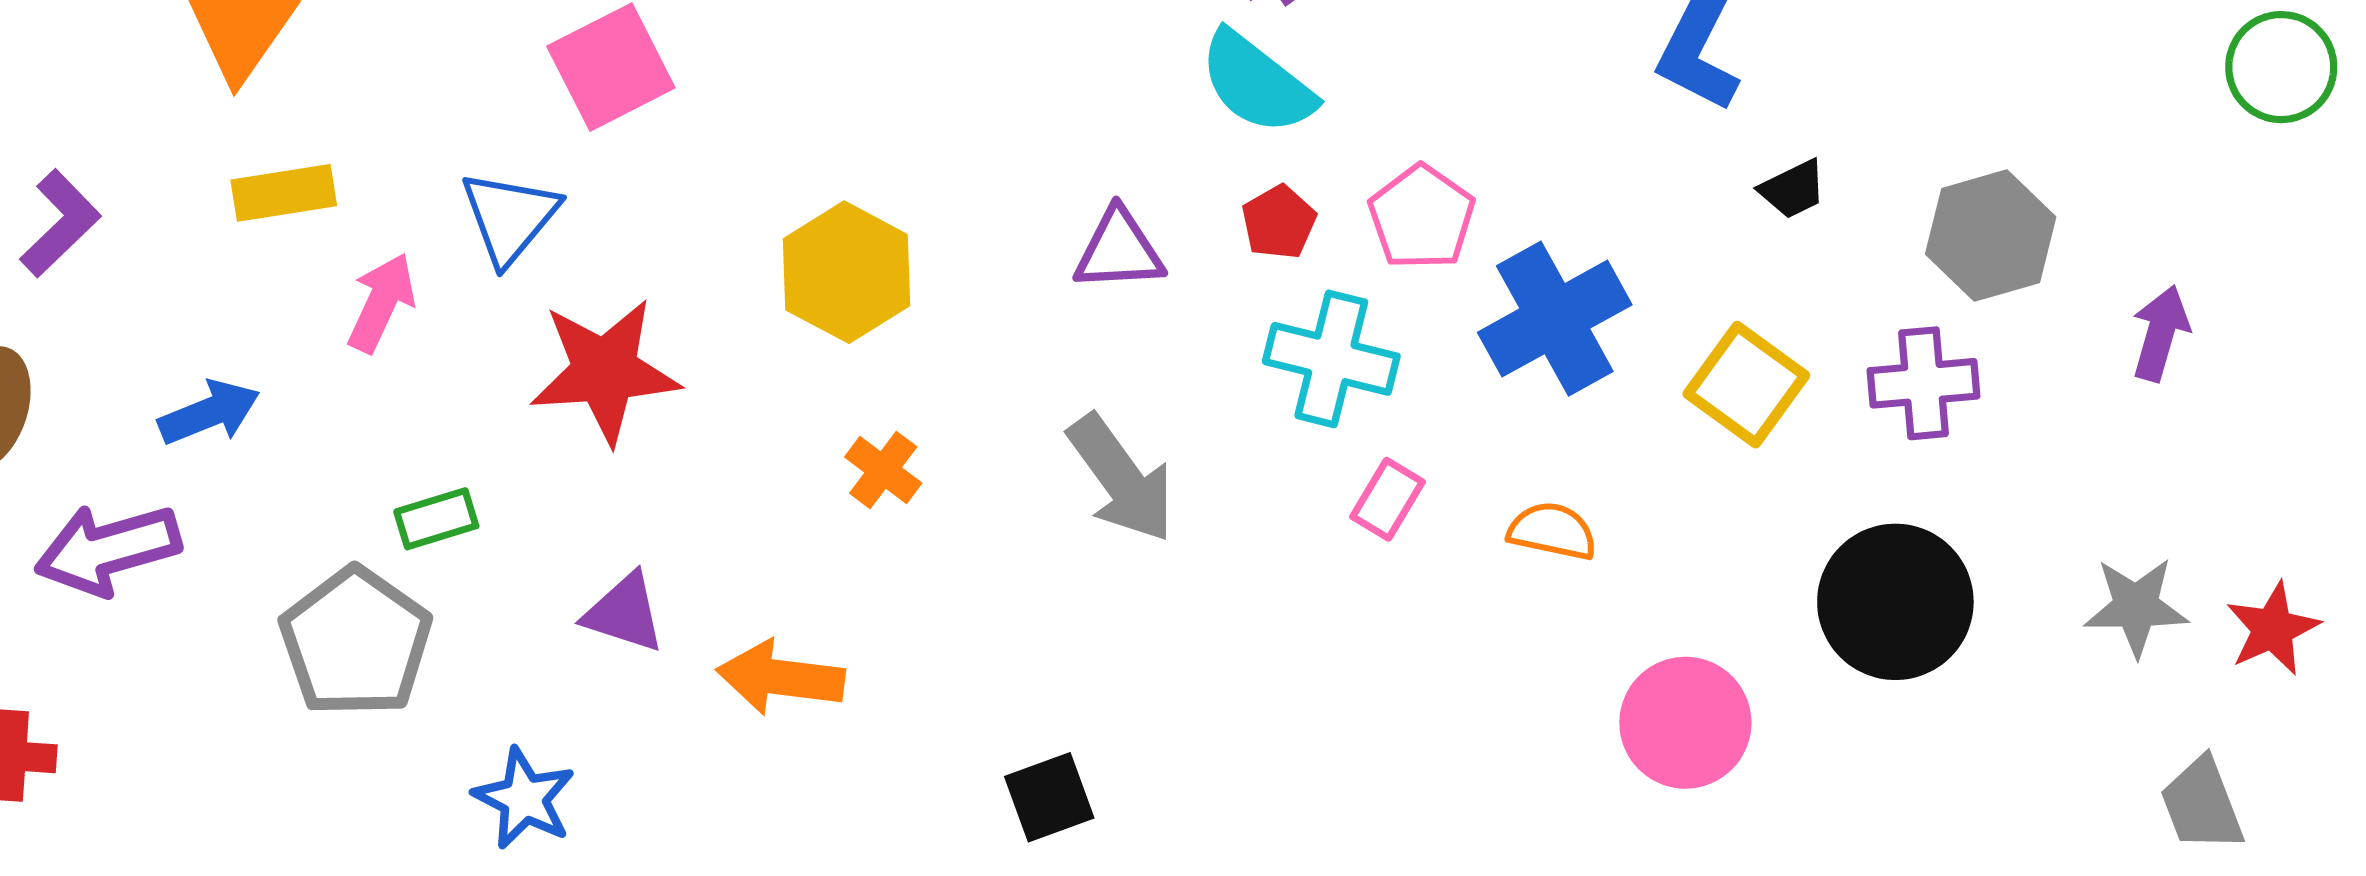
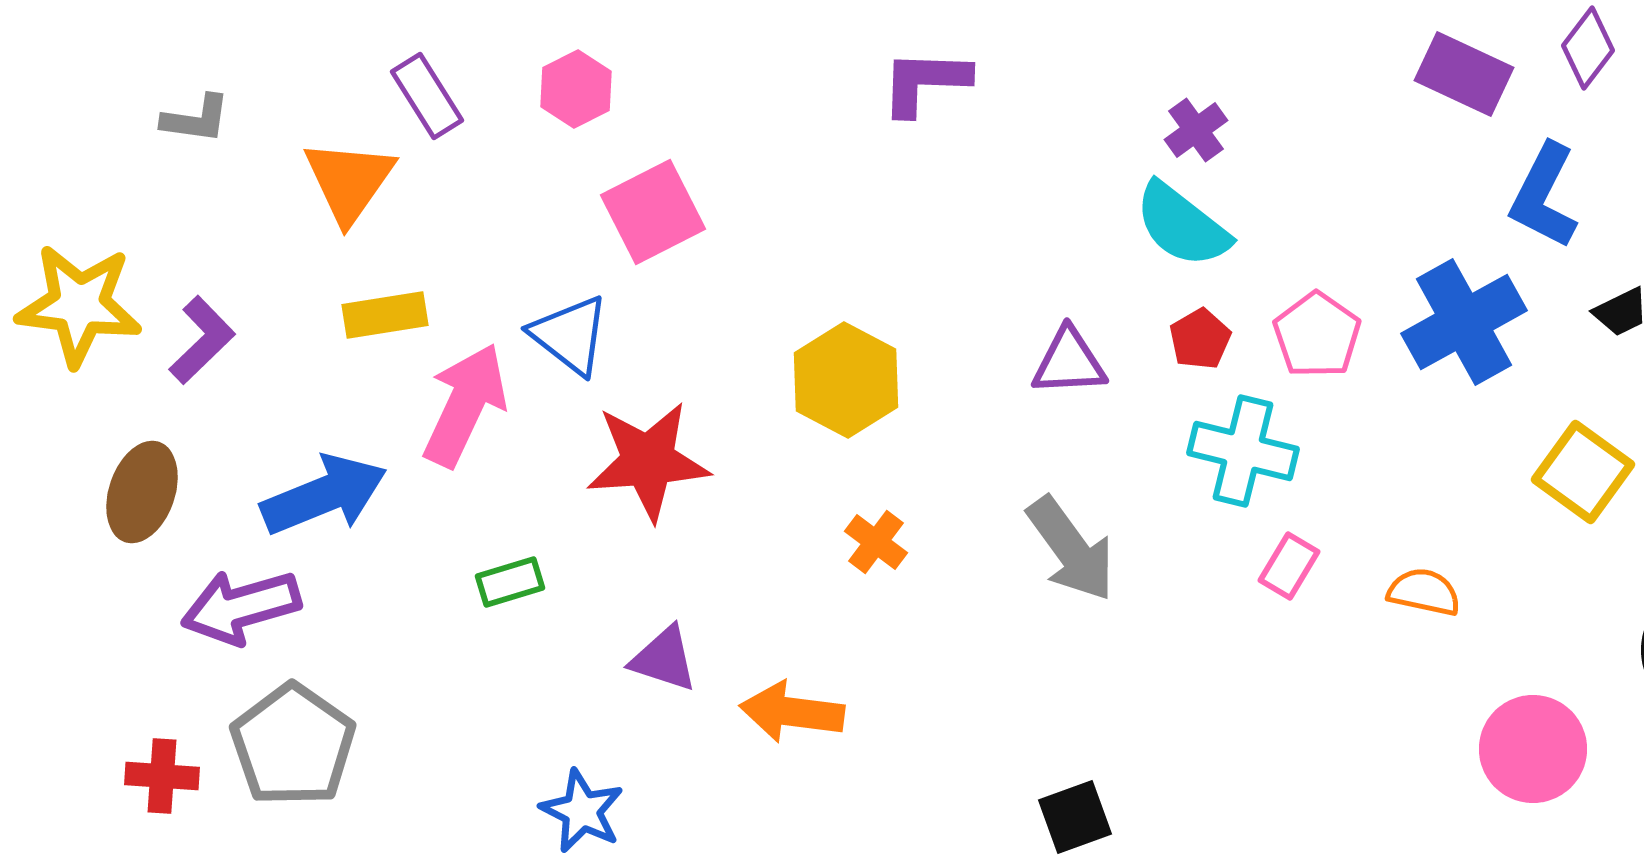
blue triangle: (510, 217) -> (570, 335), turned -32
pink arrow: (381, 303) -> (465, 405), size x1.5
blue cross: (1555, 319) -> (1464, 322), moved
blue arrow: (209, 413) -> (324, 495), size x1.5
gray pentagon: (356, 642) -> (293, 745), moved
black square: (1049, 797) -> (1075, 817), moved

